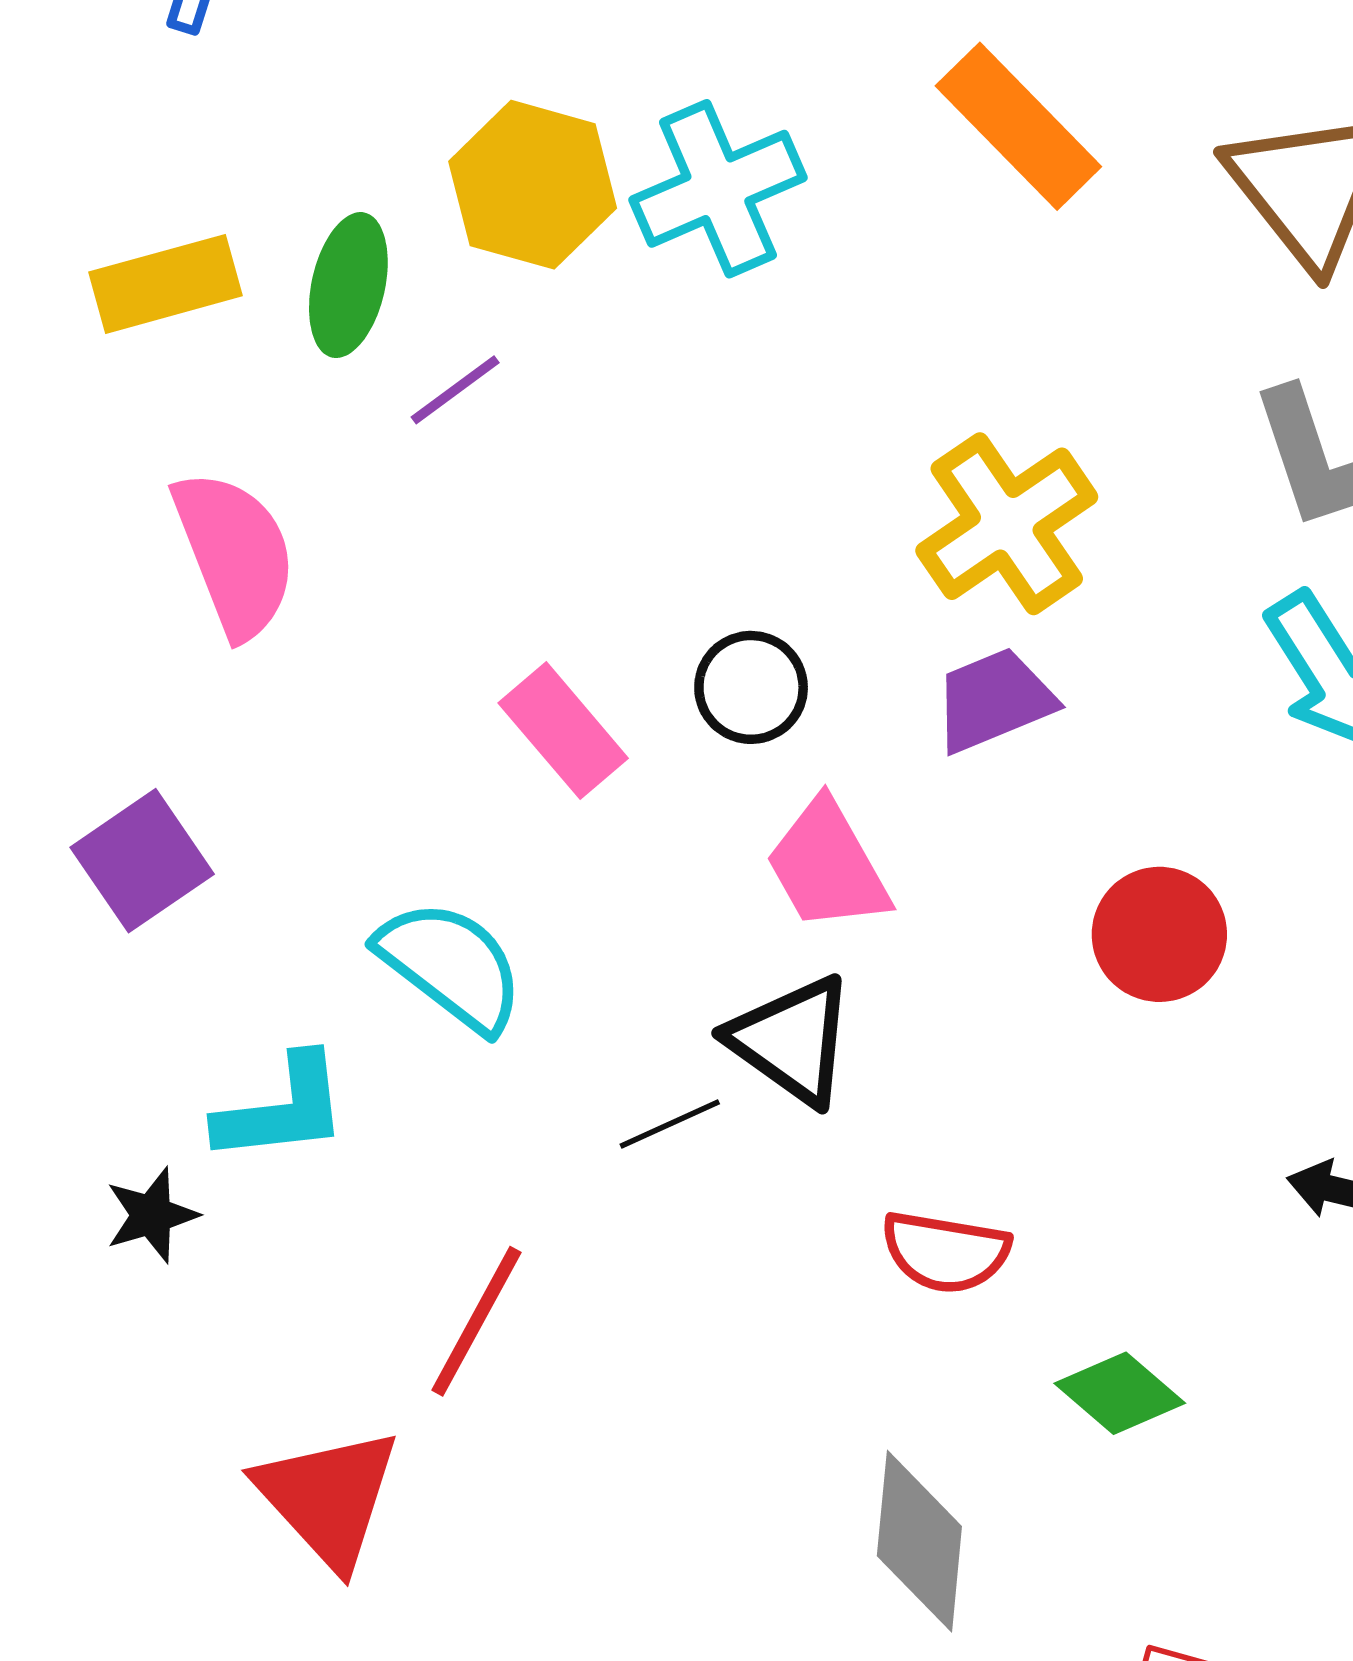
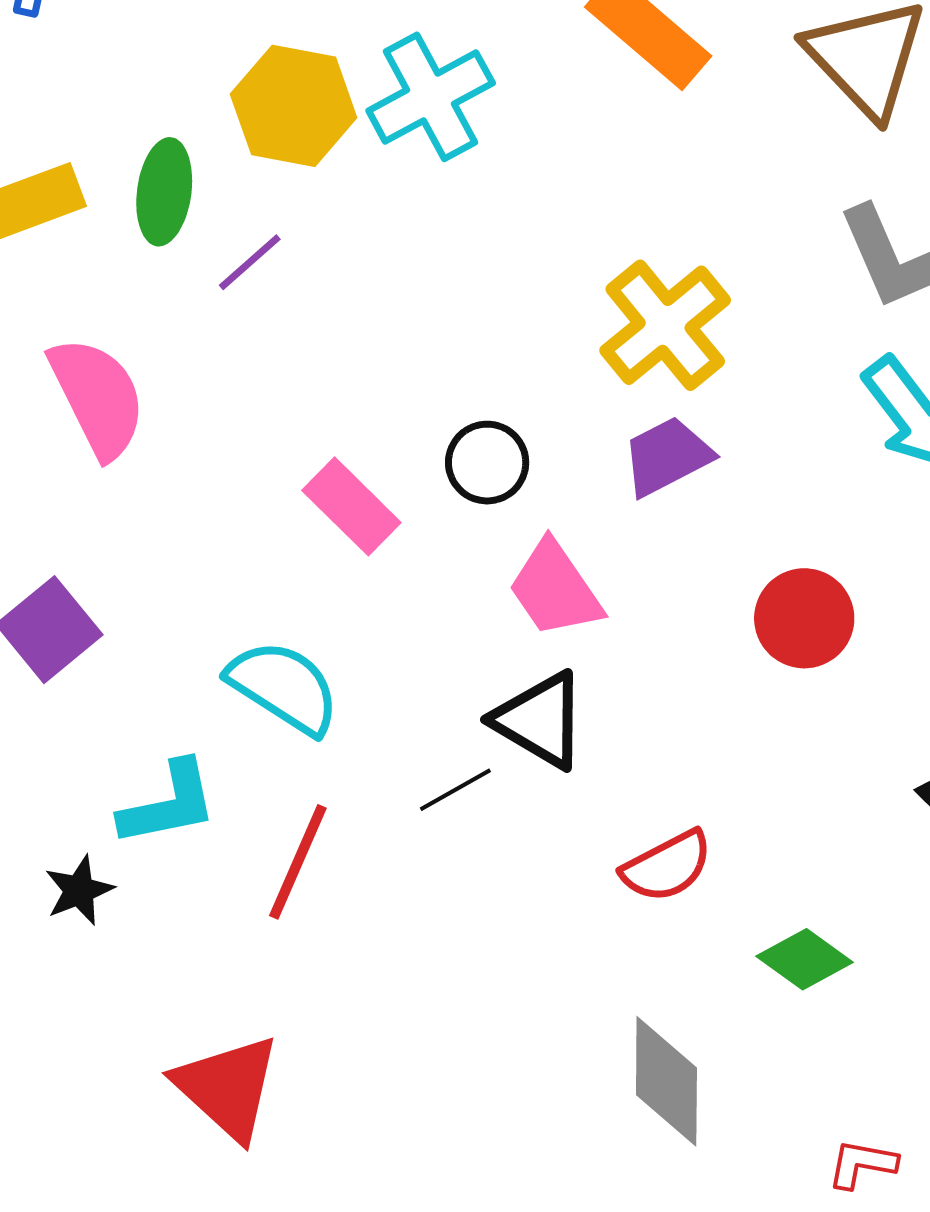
red semicircle: (945, 1252) -> (667, 866), turned -32
red line: (476, 1321) -> (298, 862), moved

